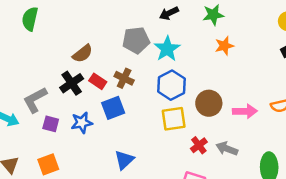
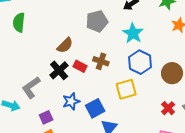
gray pentagon: (136, 40) -> (97, 21), moved
blue square: (113, 108) -> (95, 108), moved
yellow square: (174, 119) -> (126, 89), moved
purple square: (51, 124) -> (46, 117), moved, turned -32

